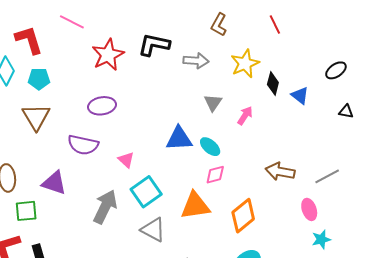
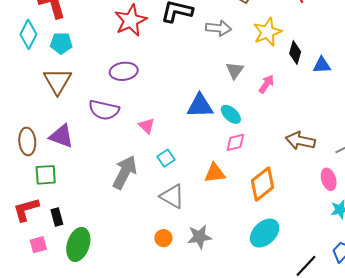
blue triangle: (300, 95) -> (322, 65), turned -42
purple triangle: (54, 183) -> (61, 136), moved
cyan square: (146, 192) -> (166, 158), size x0.6
orange triangle: (195, 206) -> (215, 173), size x0.7

